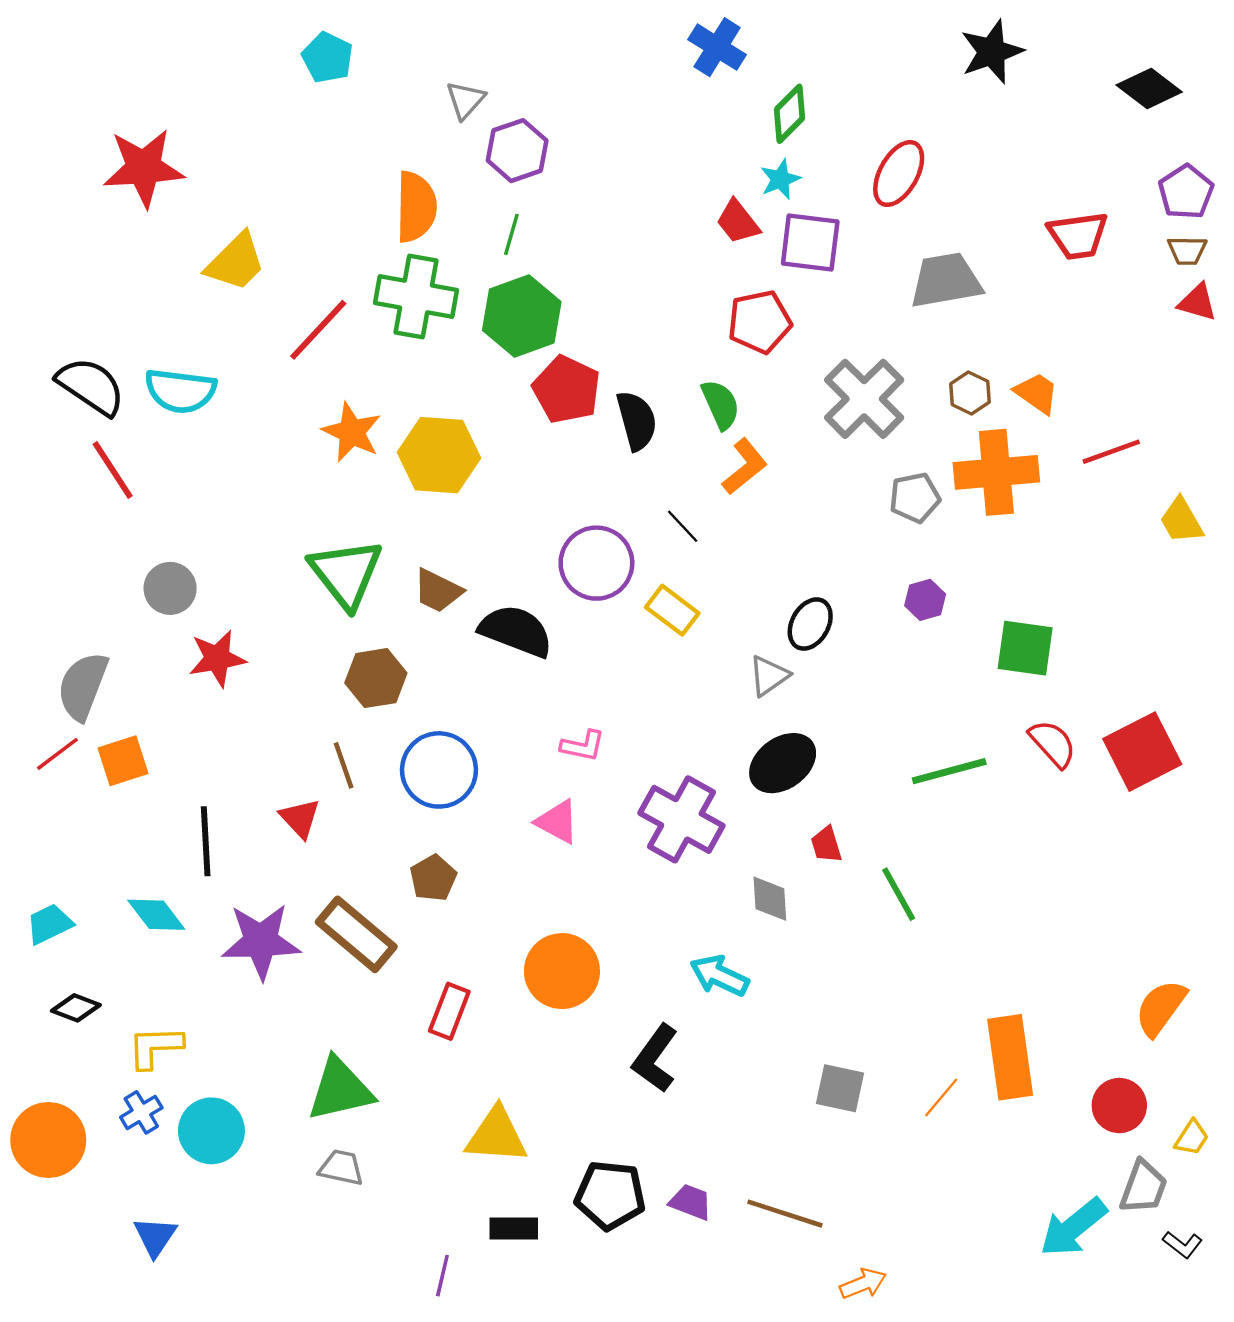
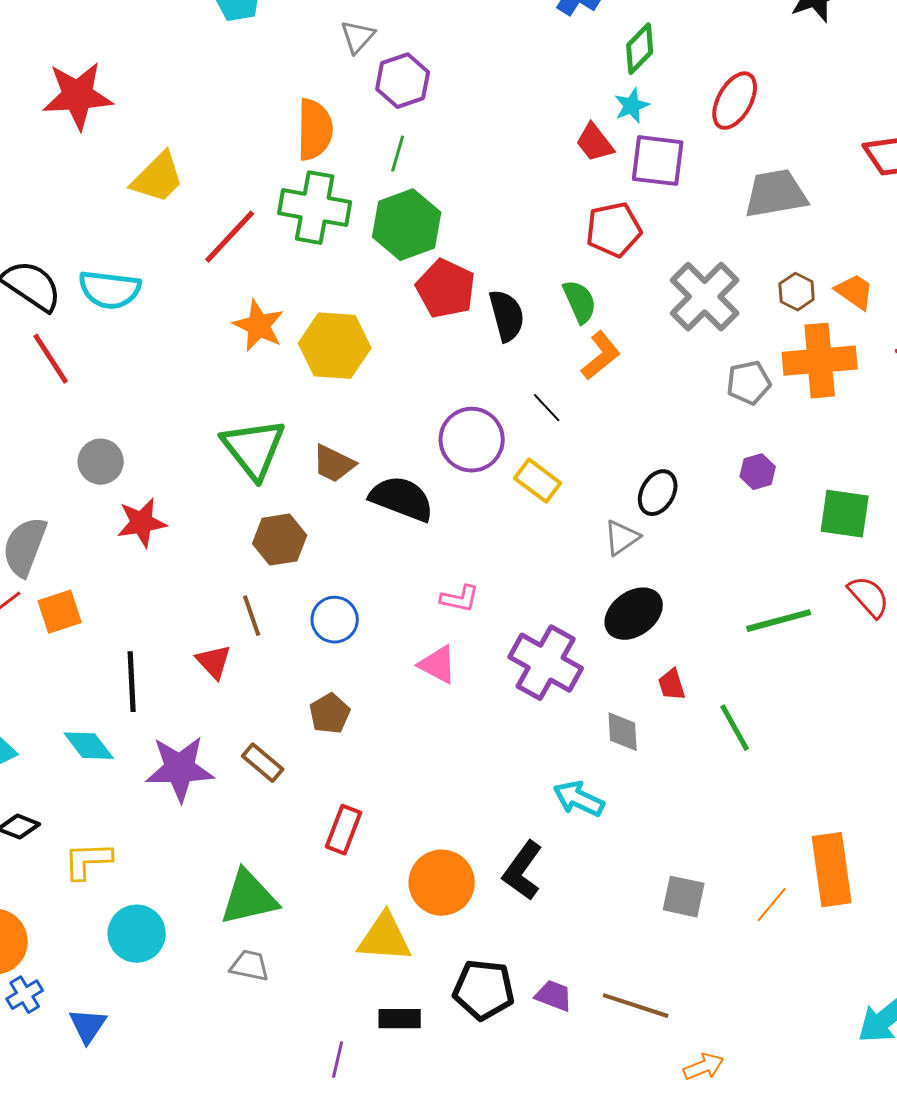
blue circle: (439, 770) -> (335, 620), size x0.7
brown rectangle: (356, 934) -> (263, 763), size x0.6
orange circle: (562, 971) -> (442, 883), moved
blue cross: (141, 1112) -> (25, 995), moved

